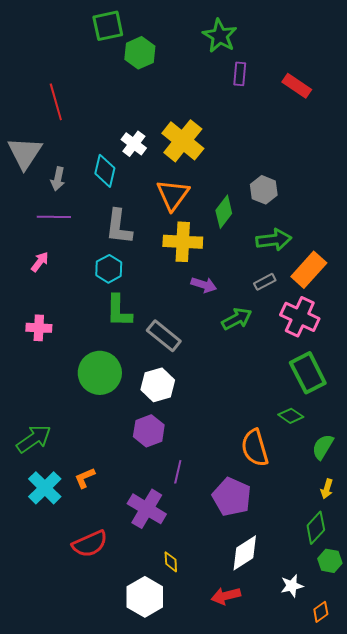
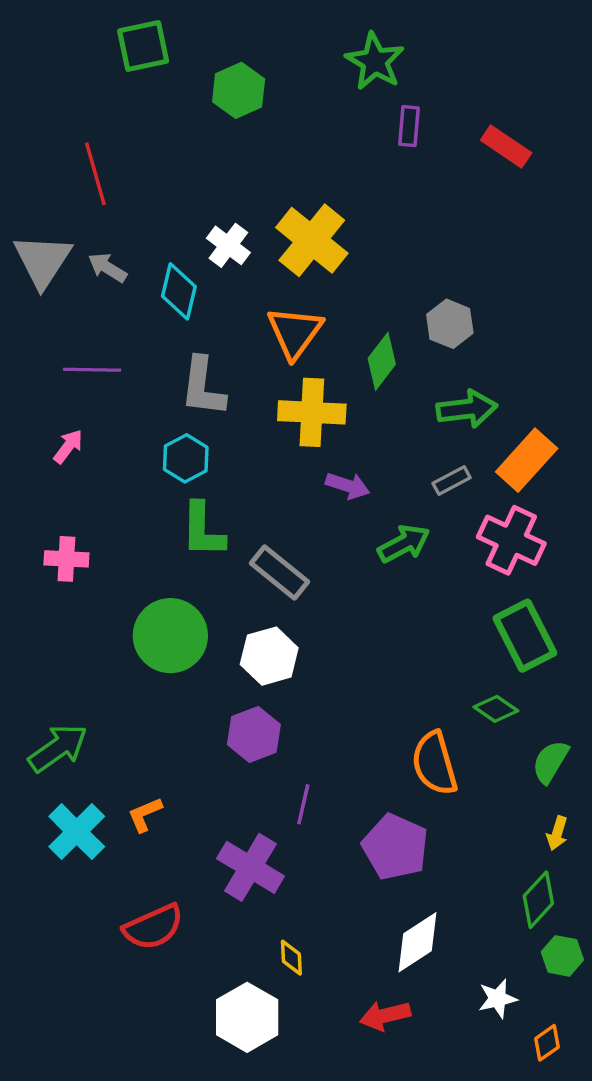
green square: (108, 26) -> (143, 46), moved
gray arrow: (58, 179) -> (107, 268), moved, turned 110

